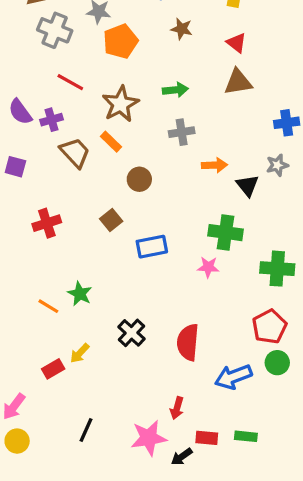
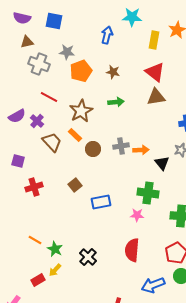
brown star: (182, 29) -> (113, 72), moved
red triangle: (236, 43) -> (155, 72), size x1.5
purple semicircle: (20, 112) -> (17, 116), turned -84
purple cross: (52, 120) -> (37, 121), turned -32
gray cross: (182, 132) -> (121, 146), moved
purple square: (15, 167) -> (18, 161), moved
brown circle: (139, 179) -> (93, 149), moved
green star: (80, 294) -> (55, 249), moved
red semicircle: (188, 342) -> (132, 250), moved

